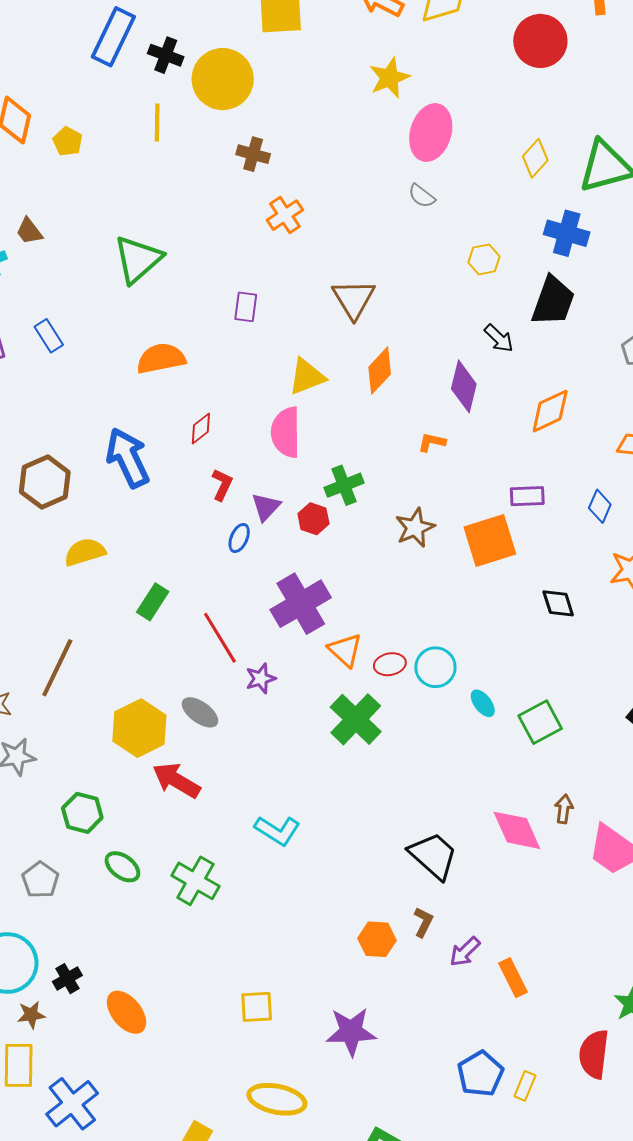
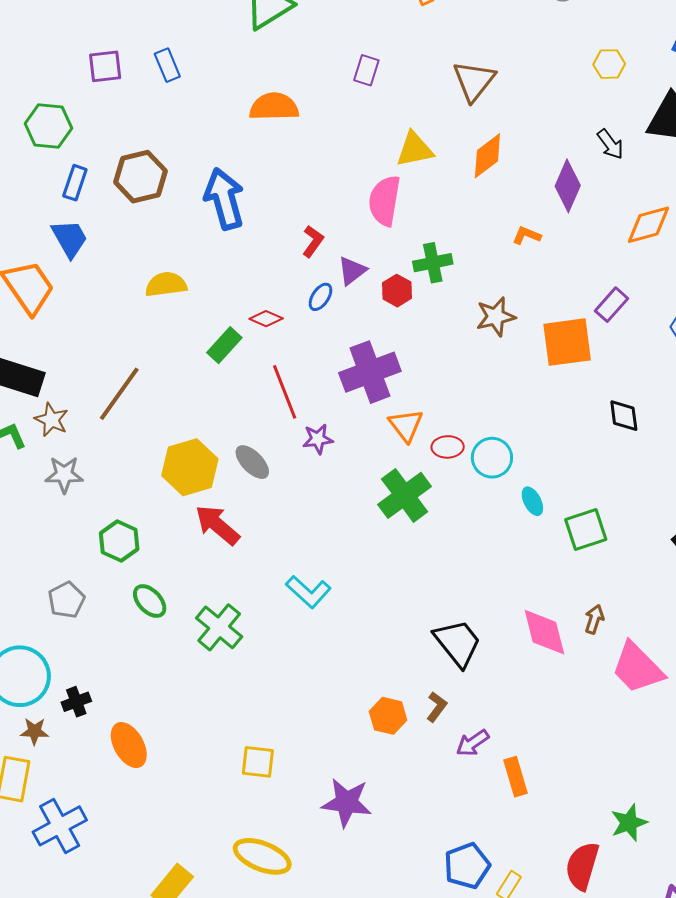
red diamond: (201, 429) -> (266, 319), moved, turned 52
brown hexagon: (45, 482) -> (140, 177), moved
purple rectangle: (527, 496) -> (612, 305), turned -56

